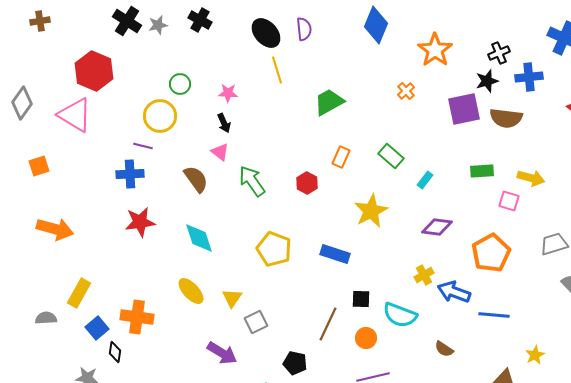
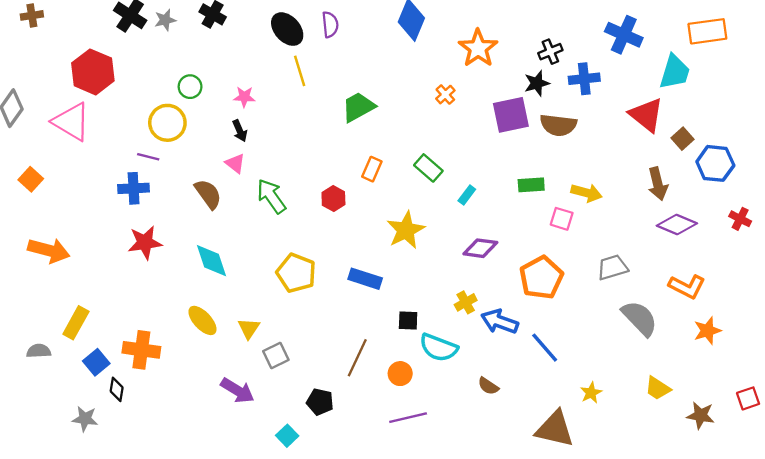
orange square: (39, 166) -> (31, 179), turned -30
black square: (361, 299) -> (408, 320), moved
blue line: (494, 315) -> (545, 348), turned 44

